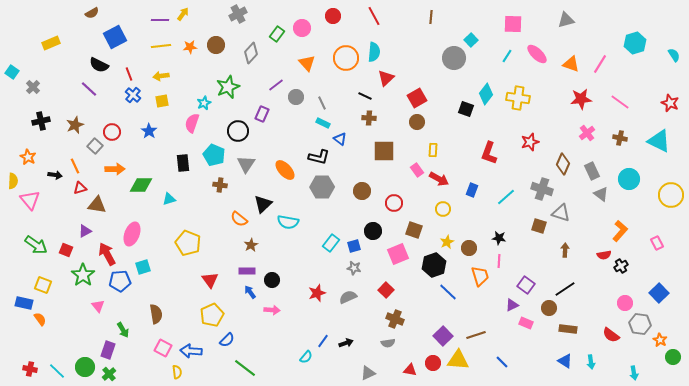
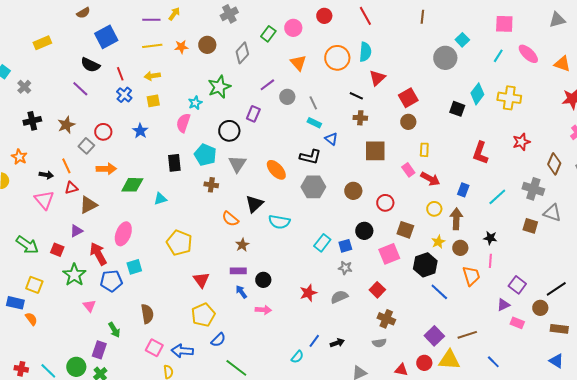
pink triangle: (30, 200) -> (44, 200), moved
brown triangle: (97, 205) -> (88, 205), turned -36
brown arrow: (565, 250) -> (456, 219), moved, size x1.5

